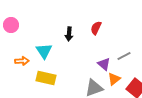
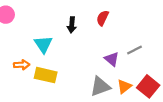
orange arrow: (22, 61) -> (22, 65), moved
orange triangle: (114, 79) -> (124, 86), moved

